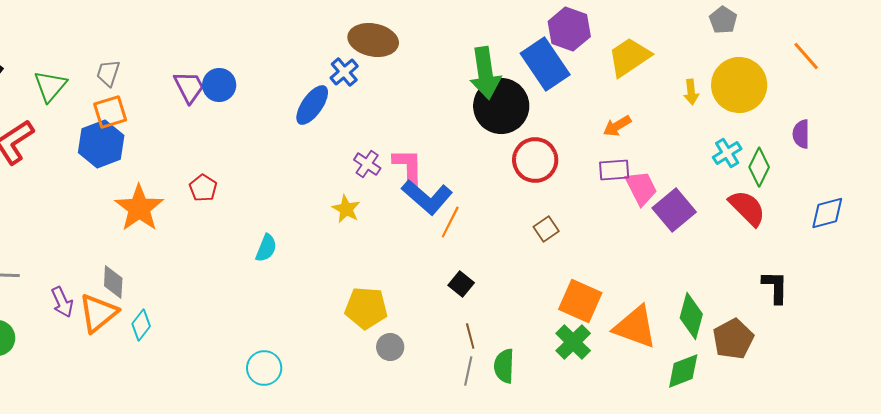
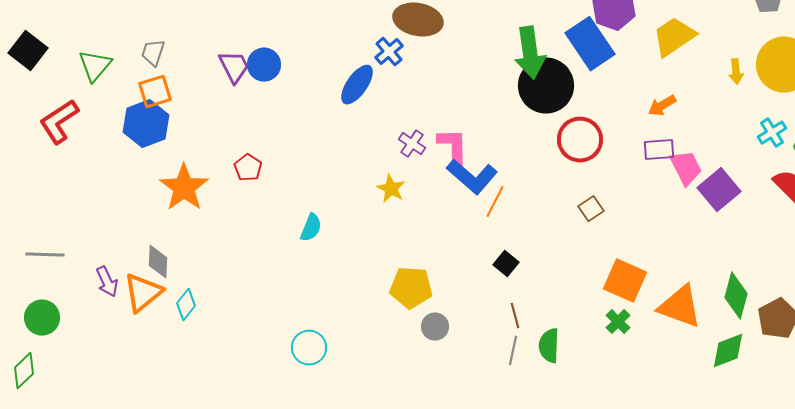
green cross: (573, 342) -> (618, 322), size x0.7

